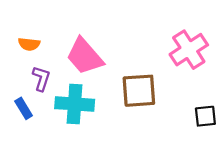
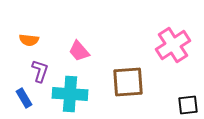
pink trapezoid: (85, 56) -> (79, 51), size x0.6

